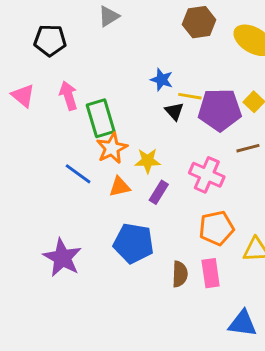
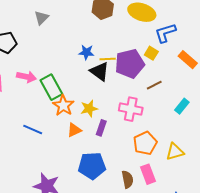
pink arrow: (68, 96) -> (26, 77), turned 132
black triangle: (174, 111) -> (100, 71), size x1.5
blue line: (78, 174) -> (33, 130), moved

